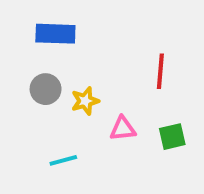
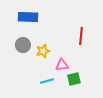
green square: (172, 137) -> (74, 79), moved
cyan line: (63, 160) -> (47, 81), moved

